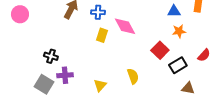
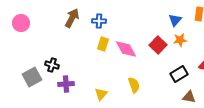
blue triangle: (174, 11) -> (175, 20), turned -48
pink diamond: (125, 26) -> (126, 49), moved
red square: (160, 50) -> (158, 45), moved
gray square: (44, 84) -> (32, 77), moved, turned 30

